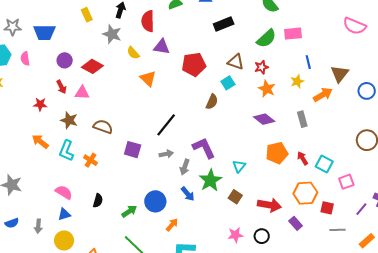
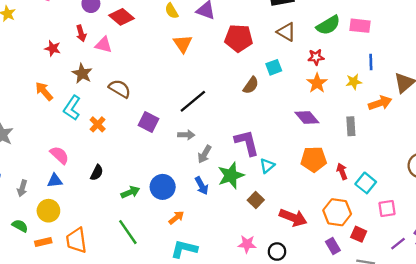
brown triangle: (236, 62) -> (286, 32), moved
purple L-shape: (204, 148) -> (247, 143), moved
purple rectangle: (296, 223) -> (333, 246), moved

